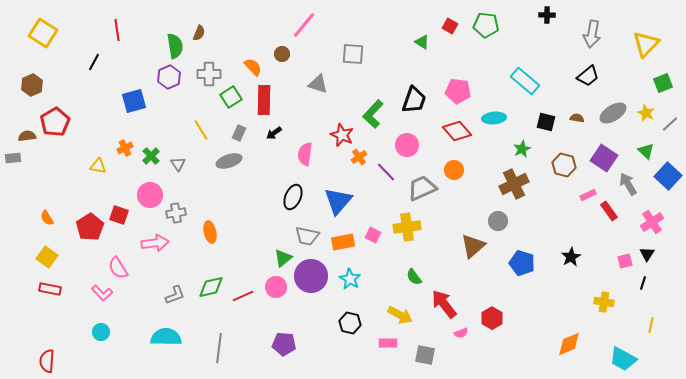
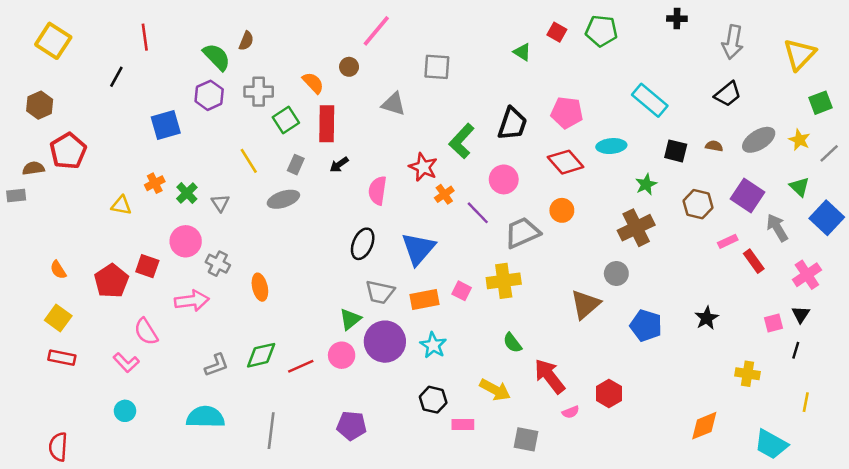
green semicircle: (175, 46) -> (217, 57), turned -35
gray cross: (176, 213) -> (218, 264), turned 36
pink rectangle: (388, 343) -> (463, 424), moved

